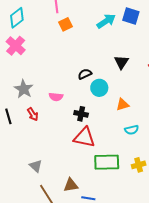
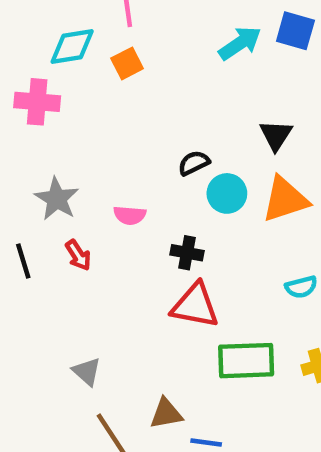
cyan diamond: (17, 18) -> (72, 47), moved, turned 30
orange square: (65, 24) -> (127, 63), moved
pink cross: (16, 46) -> (37, 102), turned -36
orange triangle: (122, 105) -> (285, 199), moved, size x1.6

